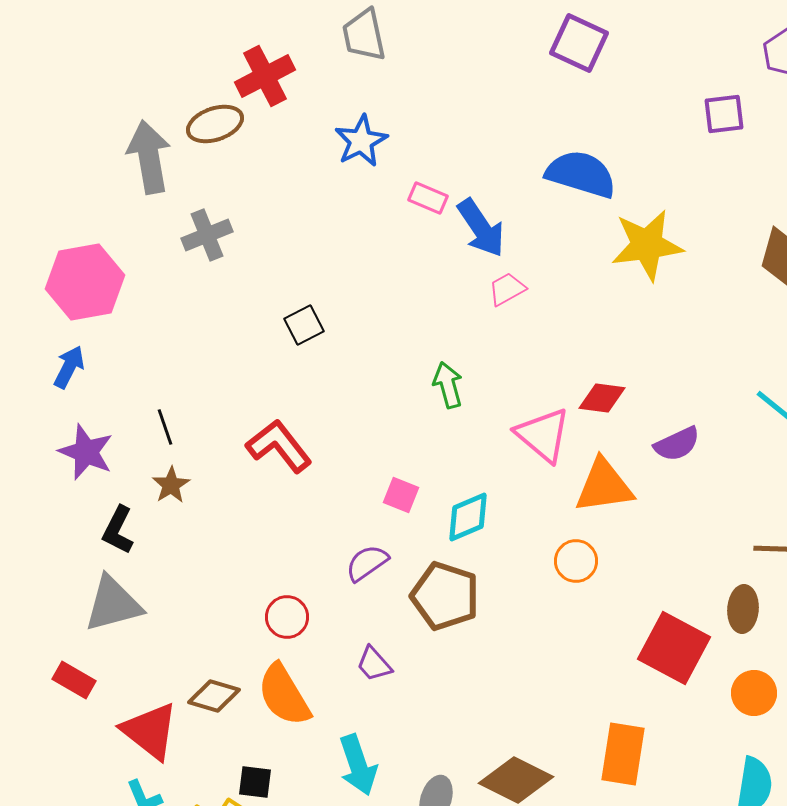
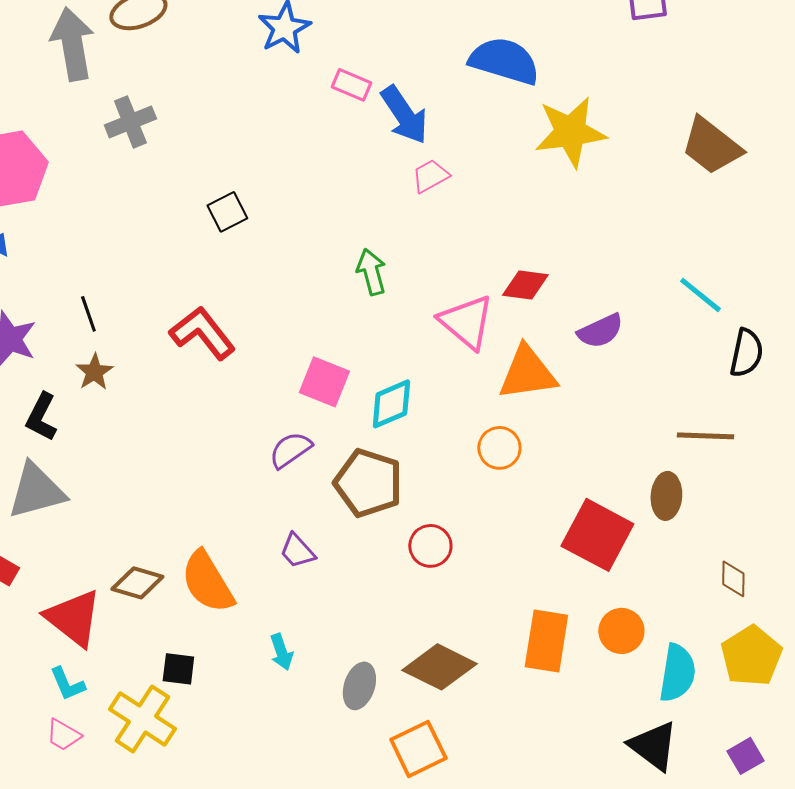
pink square: (401, 495) -> (324, 382), size x1.4
red circle: (287, 617) -> (430, 546), moved
orange circle: (754, 693) -> (621, 631), moved
cyan arrow: (358, 765) -> (281, 652), size x0.6

